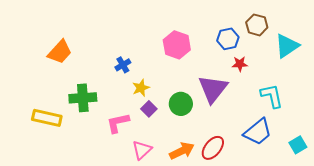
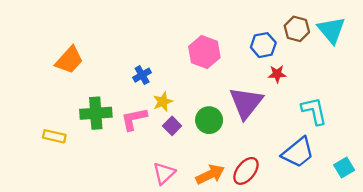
cyan triangle: (287, 46) -> (331, 30), moved, turned -36
yellow rectangle: (47, 118) -> (54, 136), size x0.7
pink L-shape: (118, 123) -> (134, 119), moved

